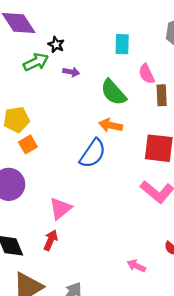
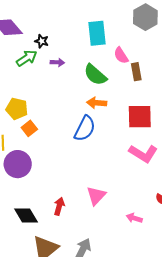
cyan rectangle: (122, 44) -> (97, 33), size x1.4
yellow pentagon: (16, 120) -> (17, 109), turned 30
pink triangle: (60, 208) -> (96, 196), moved

